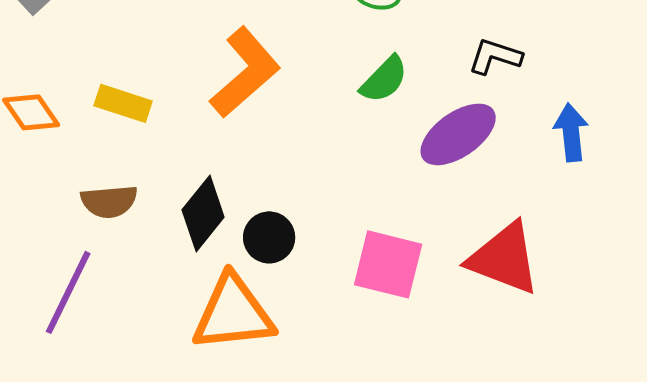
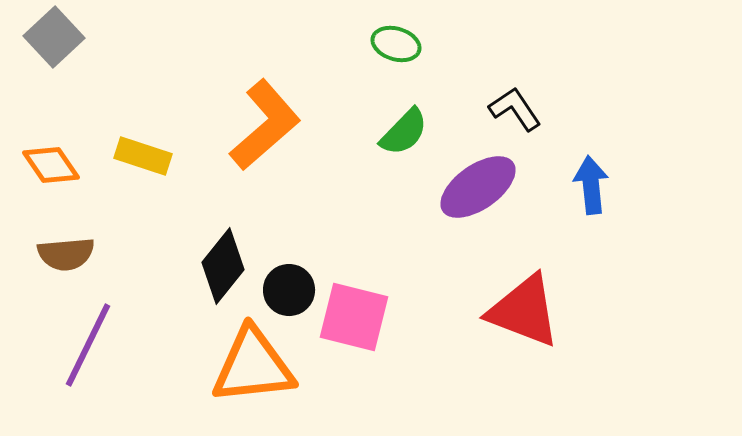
black L-shape: (495, 56) -> (515, 109), turned 38
brown semicircle: (109, 201) -> (66, 254), moved
pink square: (388, 264) -> (354, 317), moved

